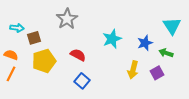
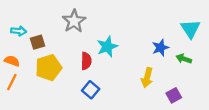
cyan star: (112, 39) -> (107, 47), moved
red semicircle: (78, 55) -> (86, 61), turned 63
purple square: (157, 73) -> (174, 95), moved

